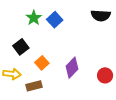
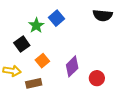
green star: (34, 18) -> (36, 25), moved
red circle: (105, 75) -> (97, 78), moved

